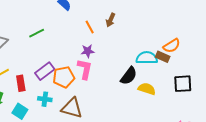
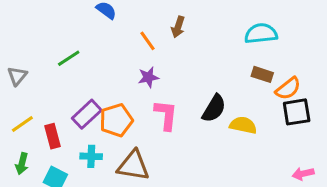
orange semicircle: (172, 46) -> (288, 88), moved
cyan semicircle: (147, 58) -> (261, 33), moved
pink L-shape: (85, 69) -> (166, 115), moved

